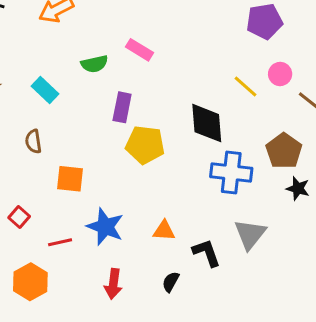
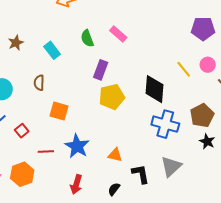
green semicircle: (94, 64) -> (87, 38), turned 72
yellow pentagon: (145, 145) -> (112, 97), turned -30

